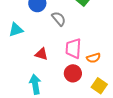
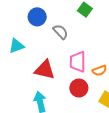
red triangle: (41, 54) -> (45, 70), size x1.5

